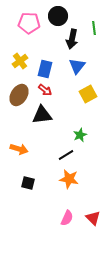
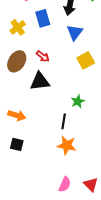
blue rectangle: (45, 69) -> (43, 18), moved, turned -30
black line: (66, 155) -> (64, 121), turned -49
black square: (28, 183) -> (17, 144), moved

